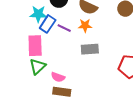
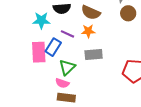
blue rectangle: (48, 24) -> (53, 47), moved
green triangle: (38, 66) -> (67, 67), moved

